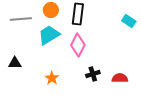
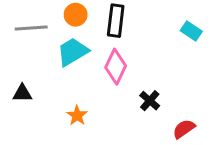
black cross: (93, 74) -> (150, 101), moved, turned -32
red semicircle: (120, 78) -> (184, 129), moved, turned -35

